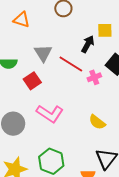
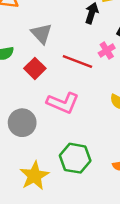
red line: (71, 64) -> (77, 62), moved

